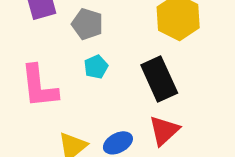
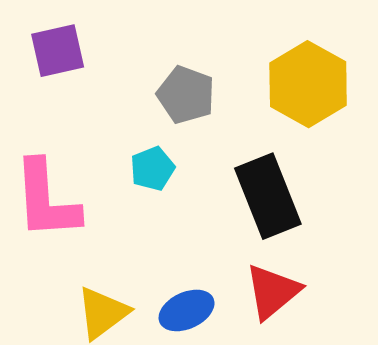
gray pentagon: (87, 24) -> (186, 95), moved

